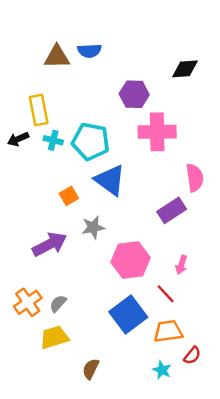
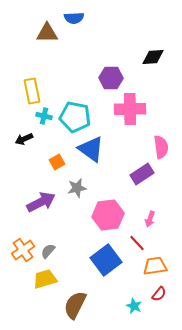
blue semicircle: (89, 51) -> (74, 18), moved
brown triangle: (57, 57) -> (47, 33), moved
black arrow: (18, 139) -> (24, 139), moved
orange trapezoid: (168, 331) -> (155, 266), moved
brown semicircle: (91, 369) -> (75, 305), size x1.6

